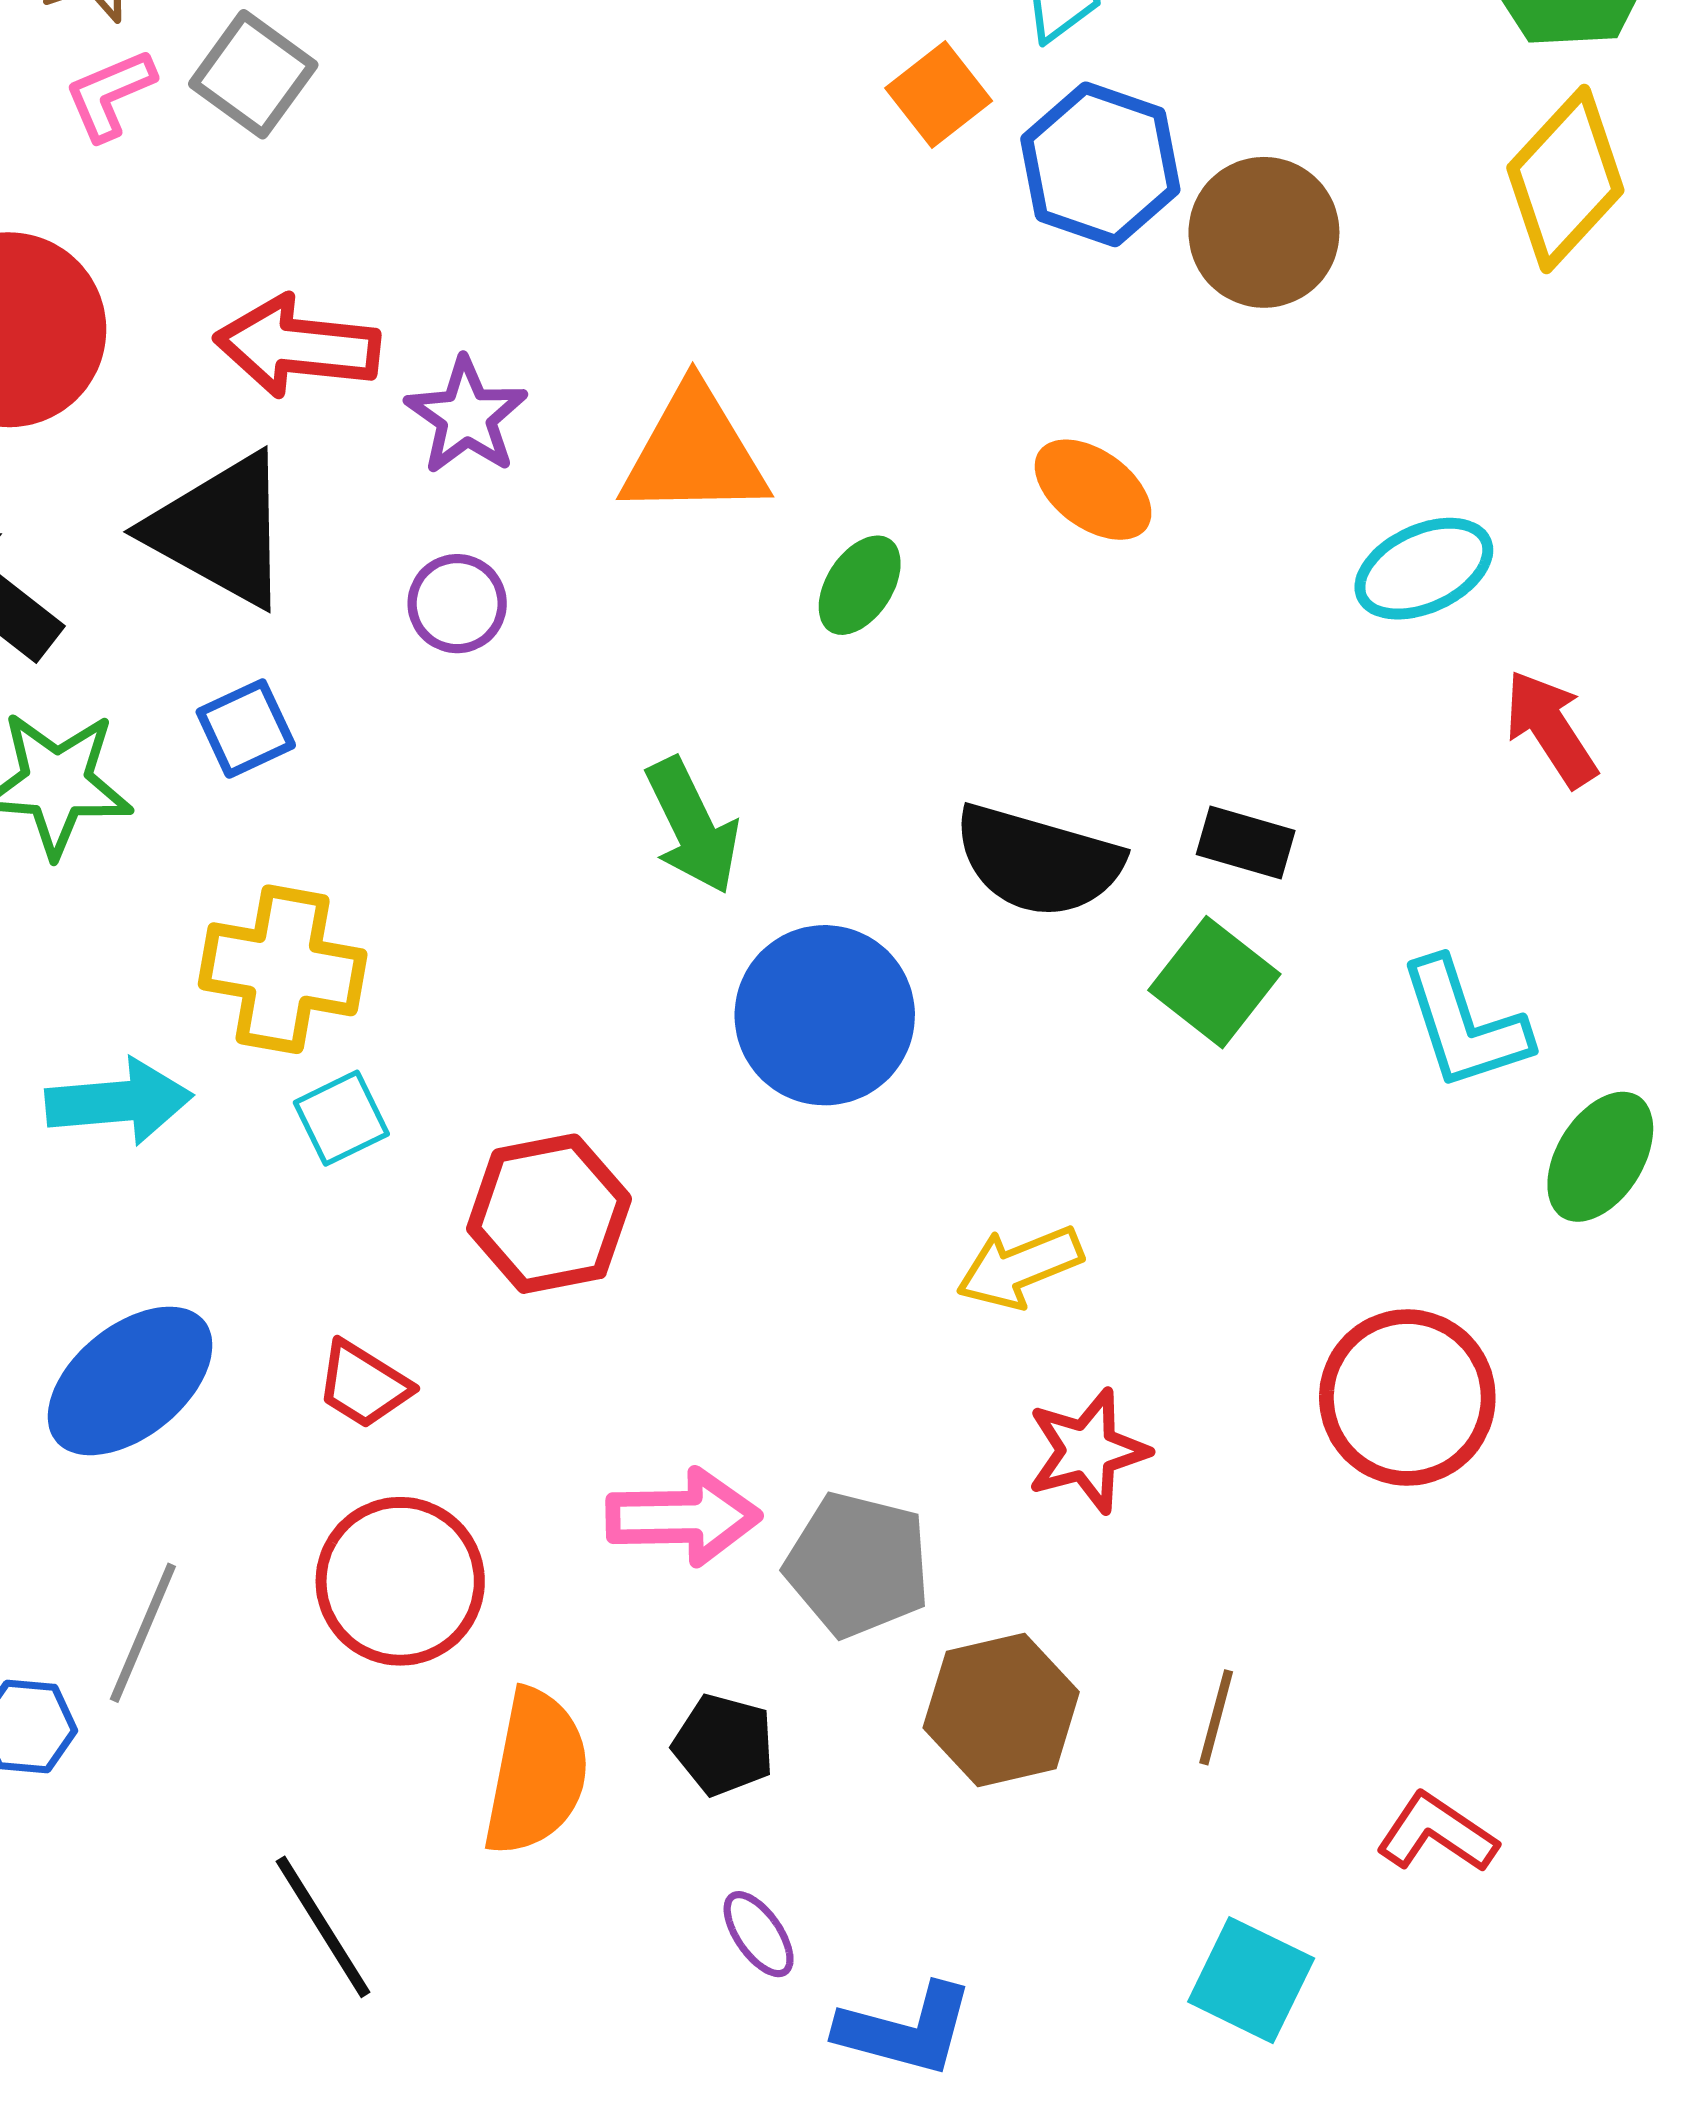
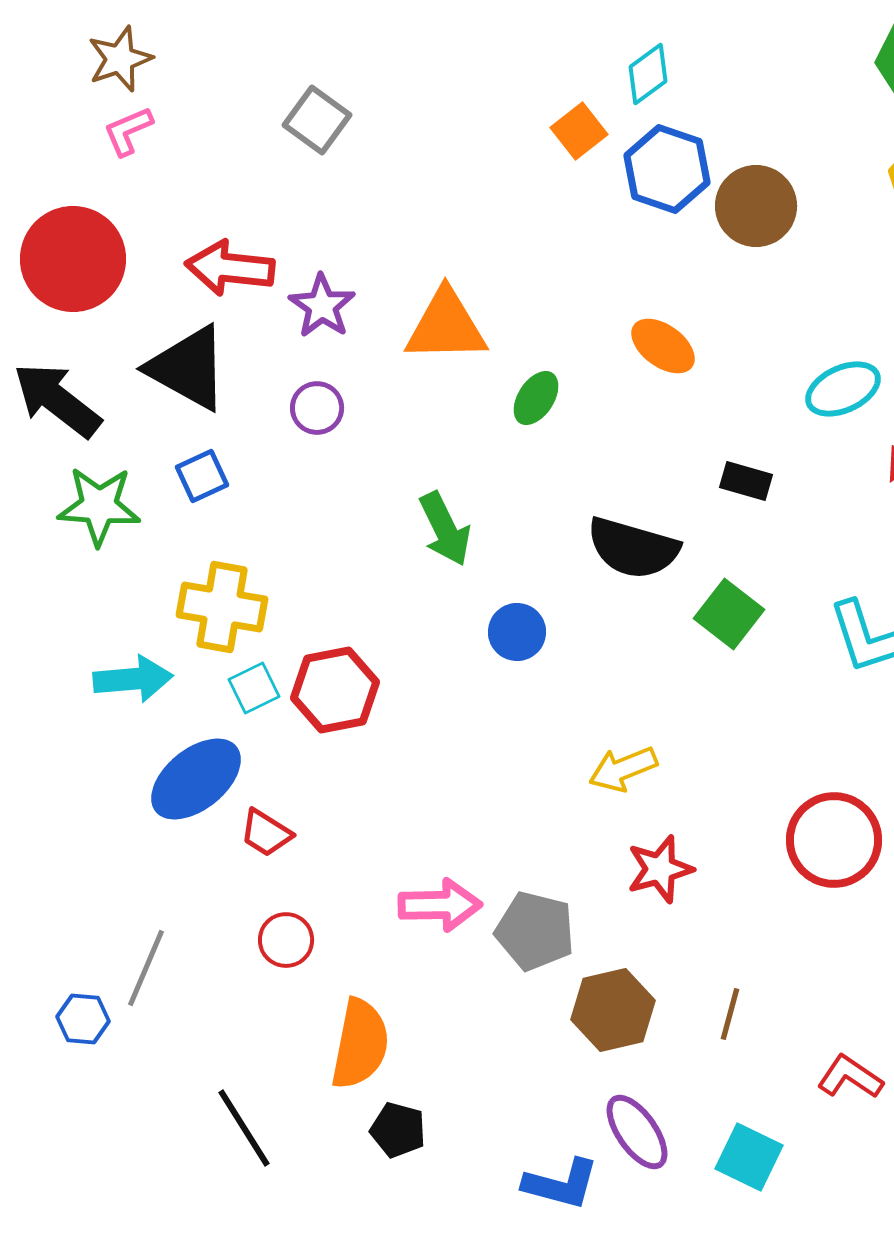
gray square: (253, 74) -> (317, 120), moved
black rectangle: (1246, 842) -> (746, 481), moved
blue circle: (825, 1015) -> (517, 632), size x0.6
red hexagon: (549, 1214) -> (335, 690), moved
blue ellipse: (130, 1381) -> (196, 779), moved
red circle: (400, 1581) -> (286, 940), size x0.6
black pentagon: (724, 1745) -> (398, 1130), moved
purple ellipse: (759, 1934) -> (637, 1132), moved, size x1.6

